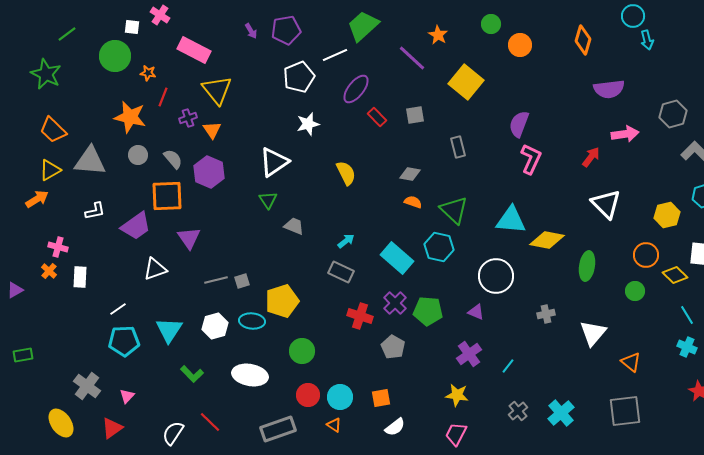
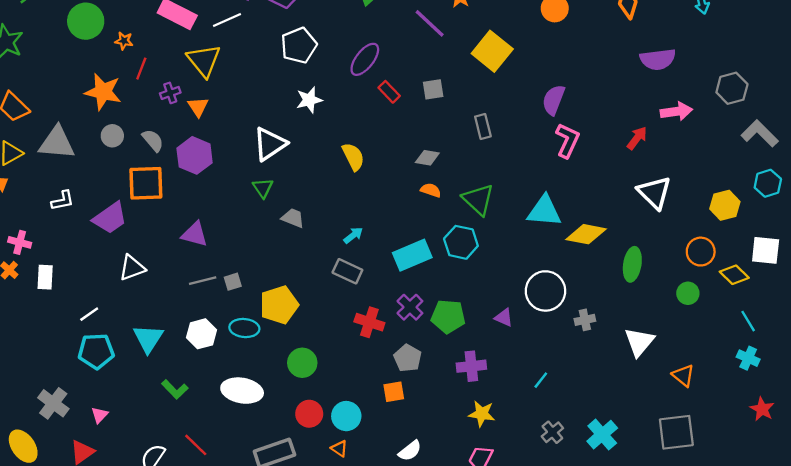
white line: (335, 55) -> (227, 20), moved
purple triangle: (189, 238) -> (195, 234), moved, turned -40
cyan rectangle: (397, 258) -> (412, 255), turned -64
white circle: (496, 276) -> (545, 291), moved
purple cross: (469, 354) -> (471, 366), moved, turned 30
orange square: (381, 398) -> (394, 392), moved

